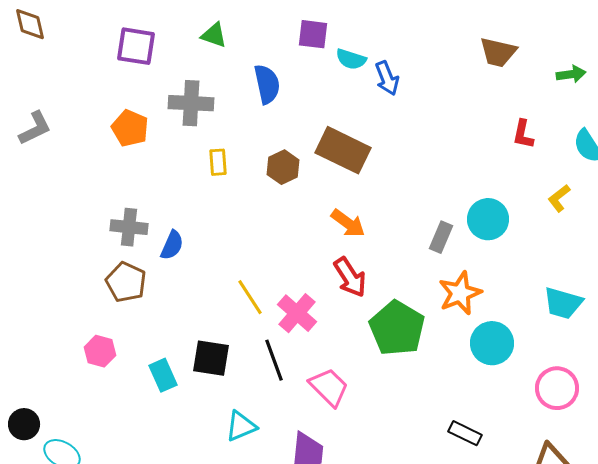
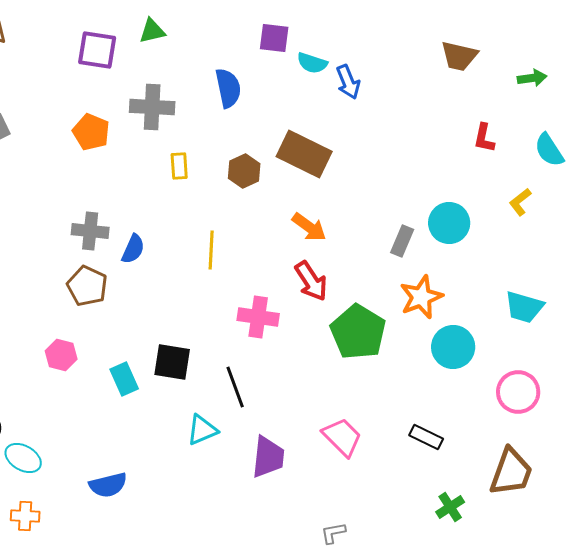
green triangle: (214, 35) -> (152, 31), moved, turned -32
yellow line: (250, 297) -> (211, 250), moved, turned 36
pink cross: (297, 313) -> (258, 317), turned -33
black line: (274, 360) -> (235, 387), moved
pink trapezoid: (329, 387) -> (342, 437), moved

